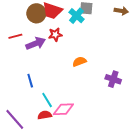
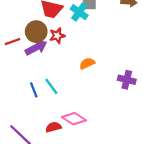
brown circle: (36, 13) -> (36, 32), moved
cyan line: (47, 100) -> (51, 86), moved
pink diamond: (63, 109) -> (74, 119), turned 40

